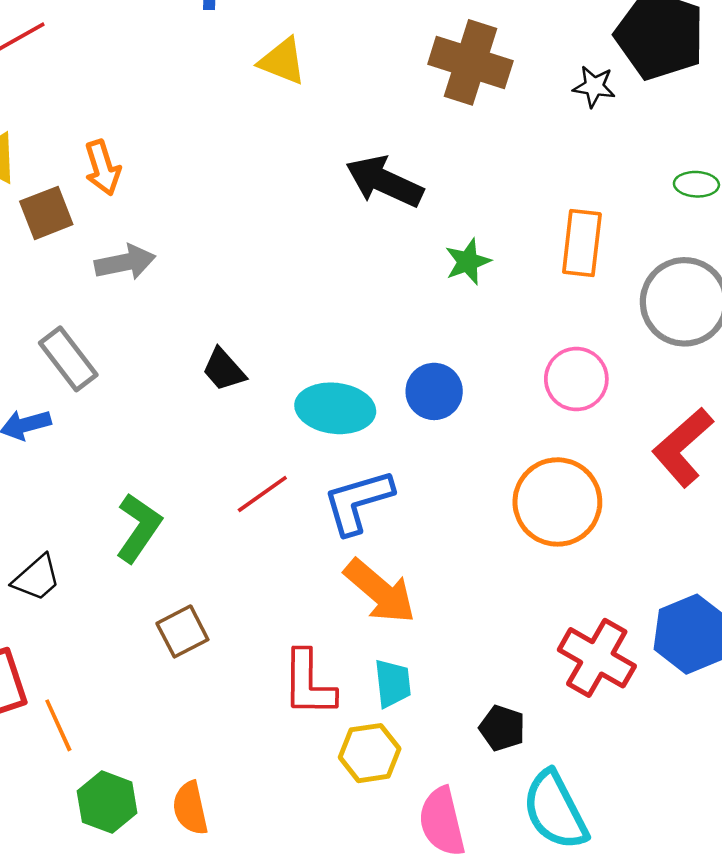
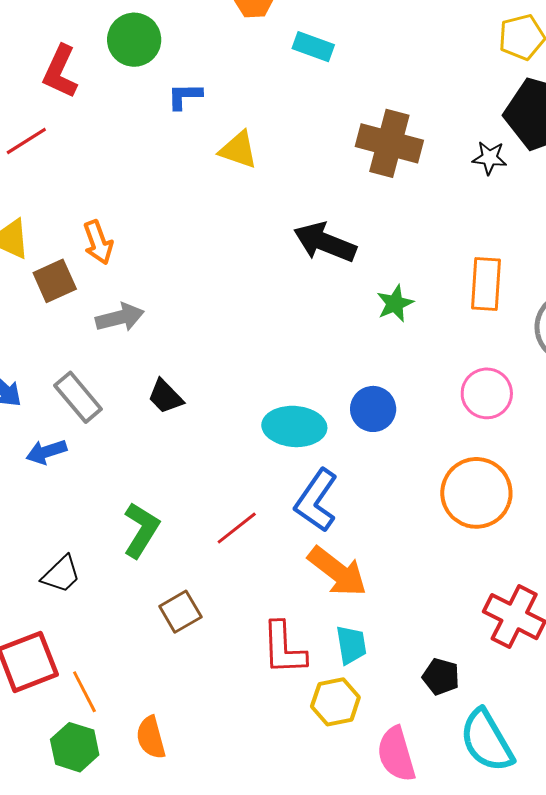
black trapezoid: (224, 370) -> (165, 397), moved
red line: (262, 494) -> (237, 528), moved
blue L-shape: (358, 502) -> (316, 501), turned -36
green hexagon: (107, 802) -> (75, 747), moved
orange semicircle: (190, 808) -> (151, 738), moved

